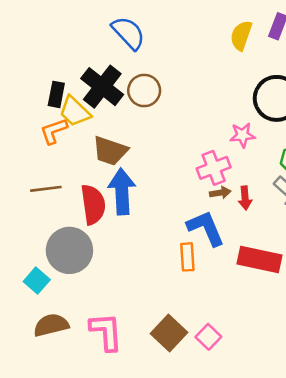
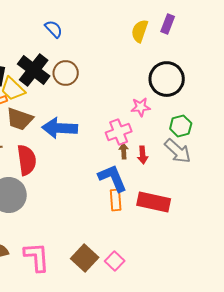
blue semicircle: (128, 33) -> (54, 29), size x0.7
brown trapezoid: (110, 151) -> (20, 119), moved
blue arrow: (122, 191) -> (60, 128), moved, turned -84
brown arrow: (220, 193) -> (124, 151), turned -84
orange rectangle: (187, 257) -> (116, 200), moved

